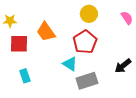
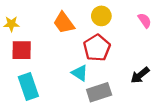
orange trapezoid: (46, 32) -> (64, 23), moved
cyan rectangle: (25, 76) -> (28, 87), size x1.6

